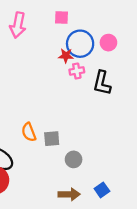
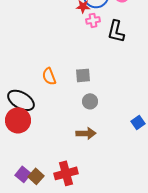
gray square: (52, 139) -> (83, 75), moved
blue square: (102, 190) -> (138, 122), moved

